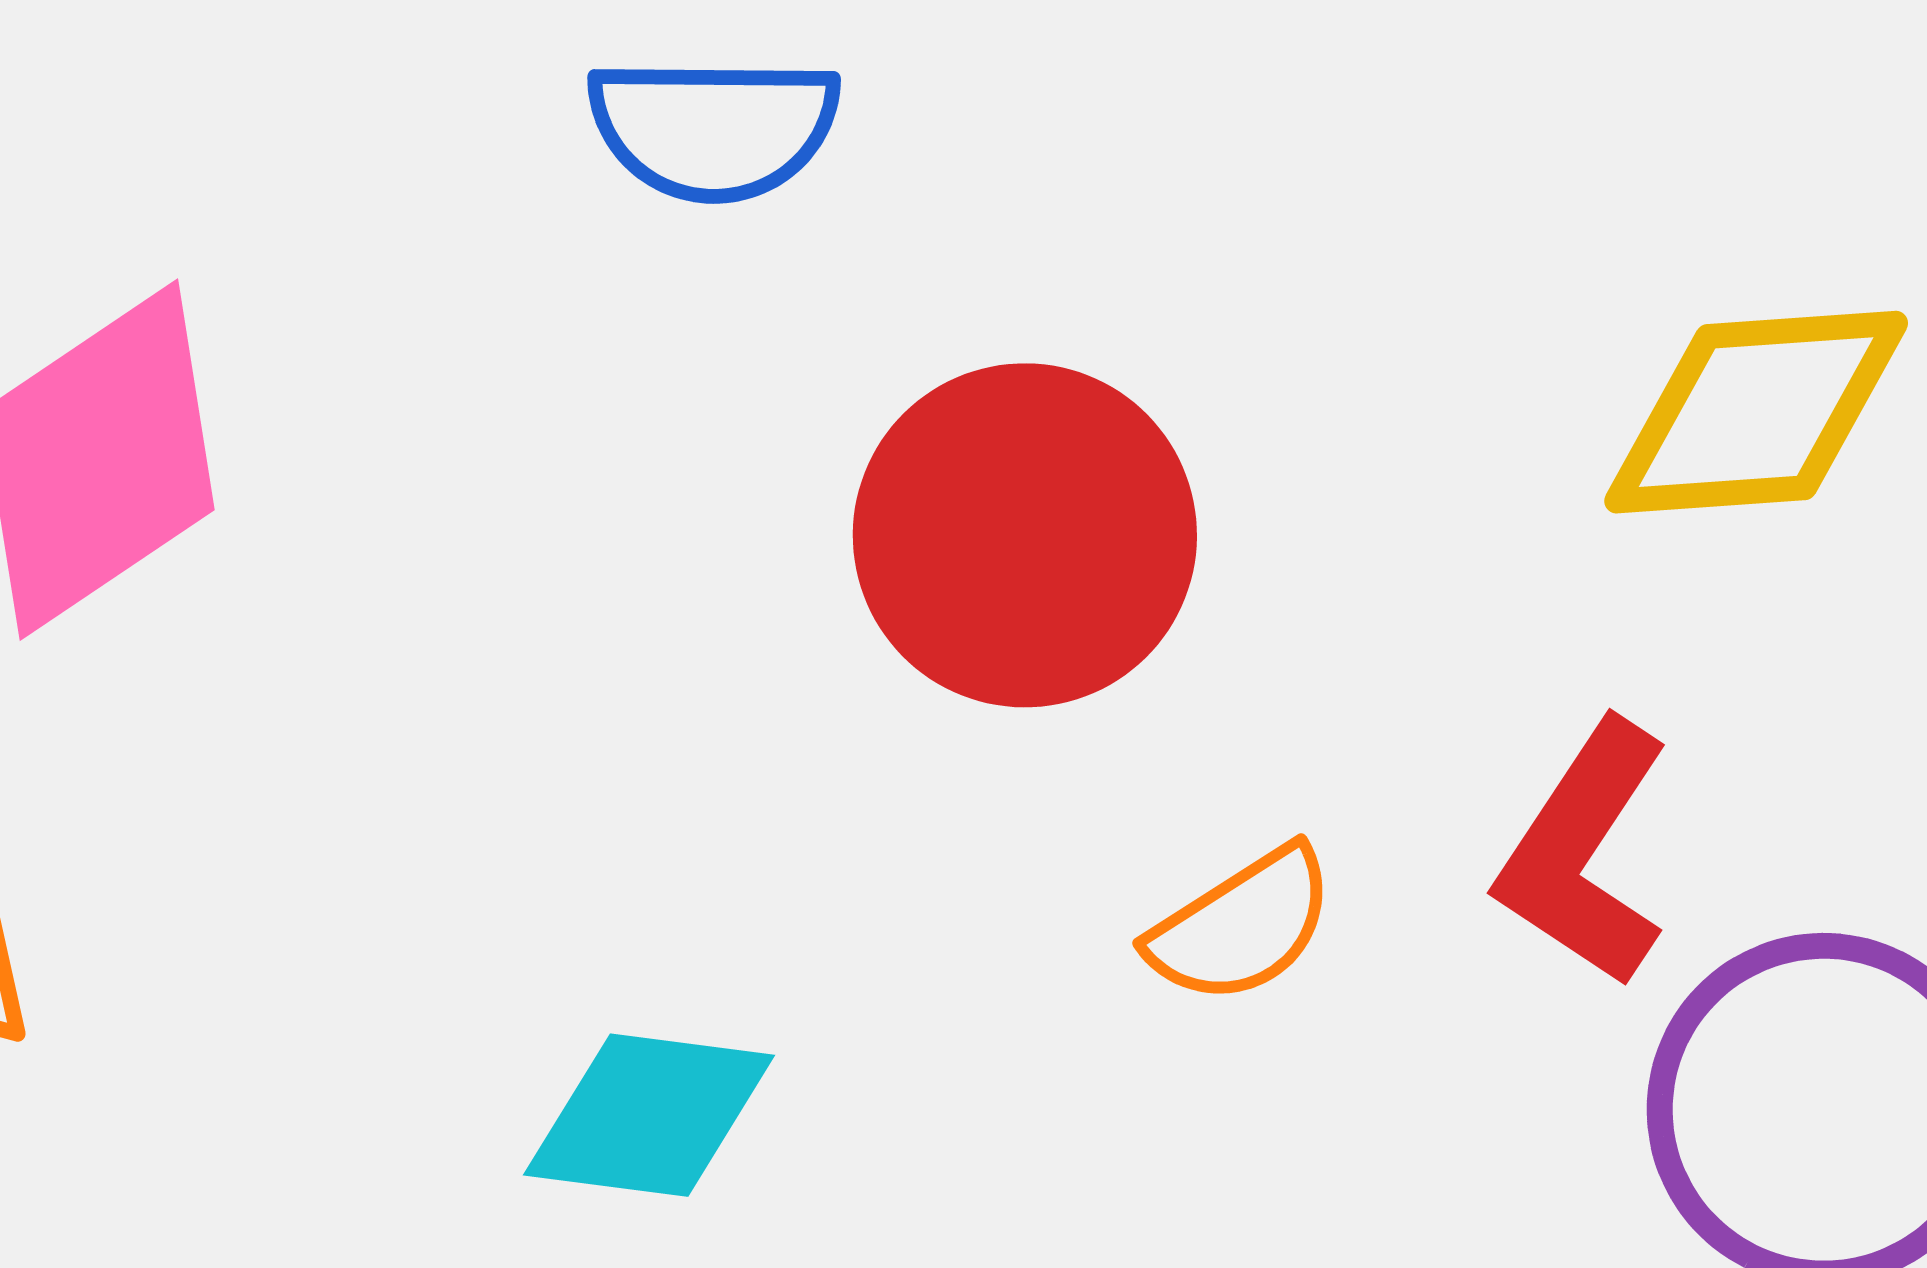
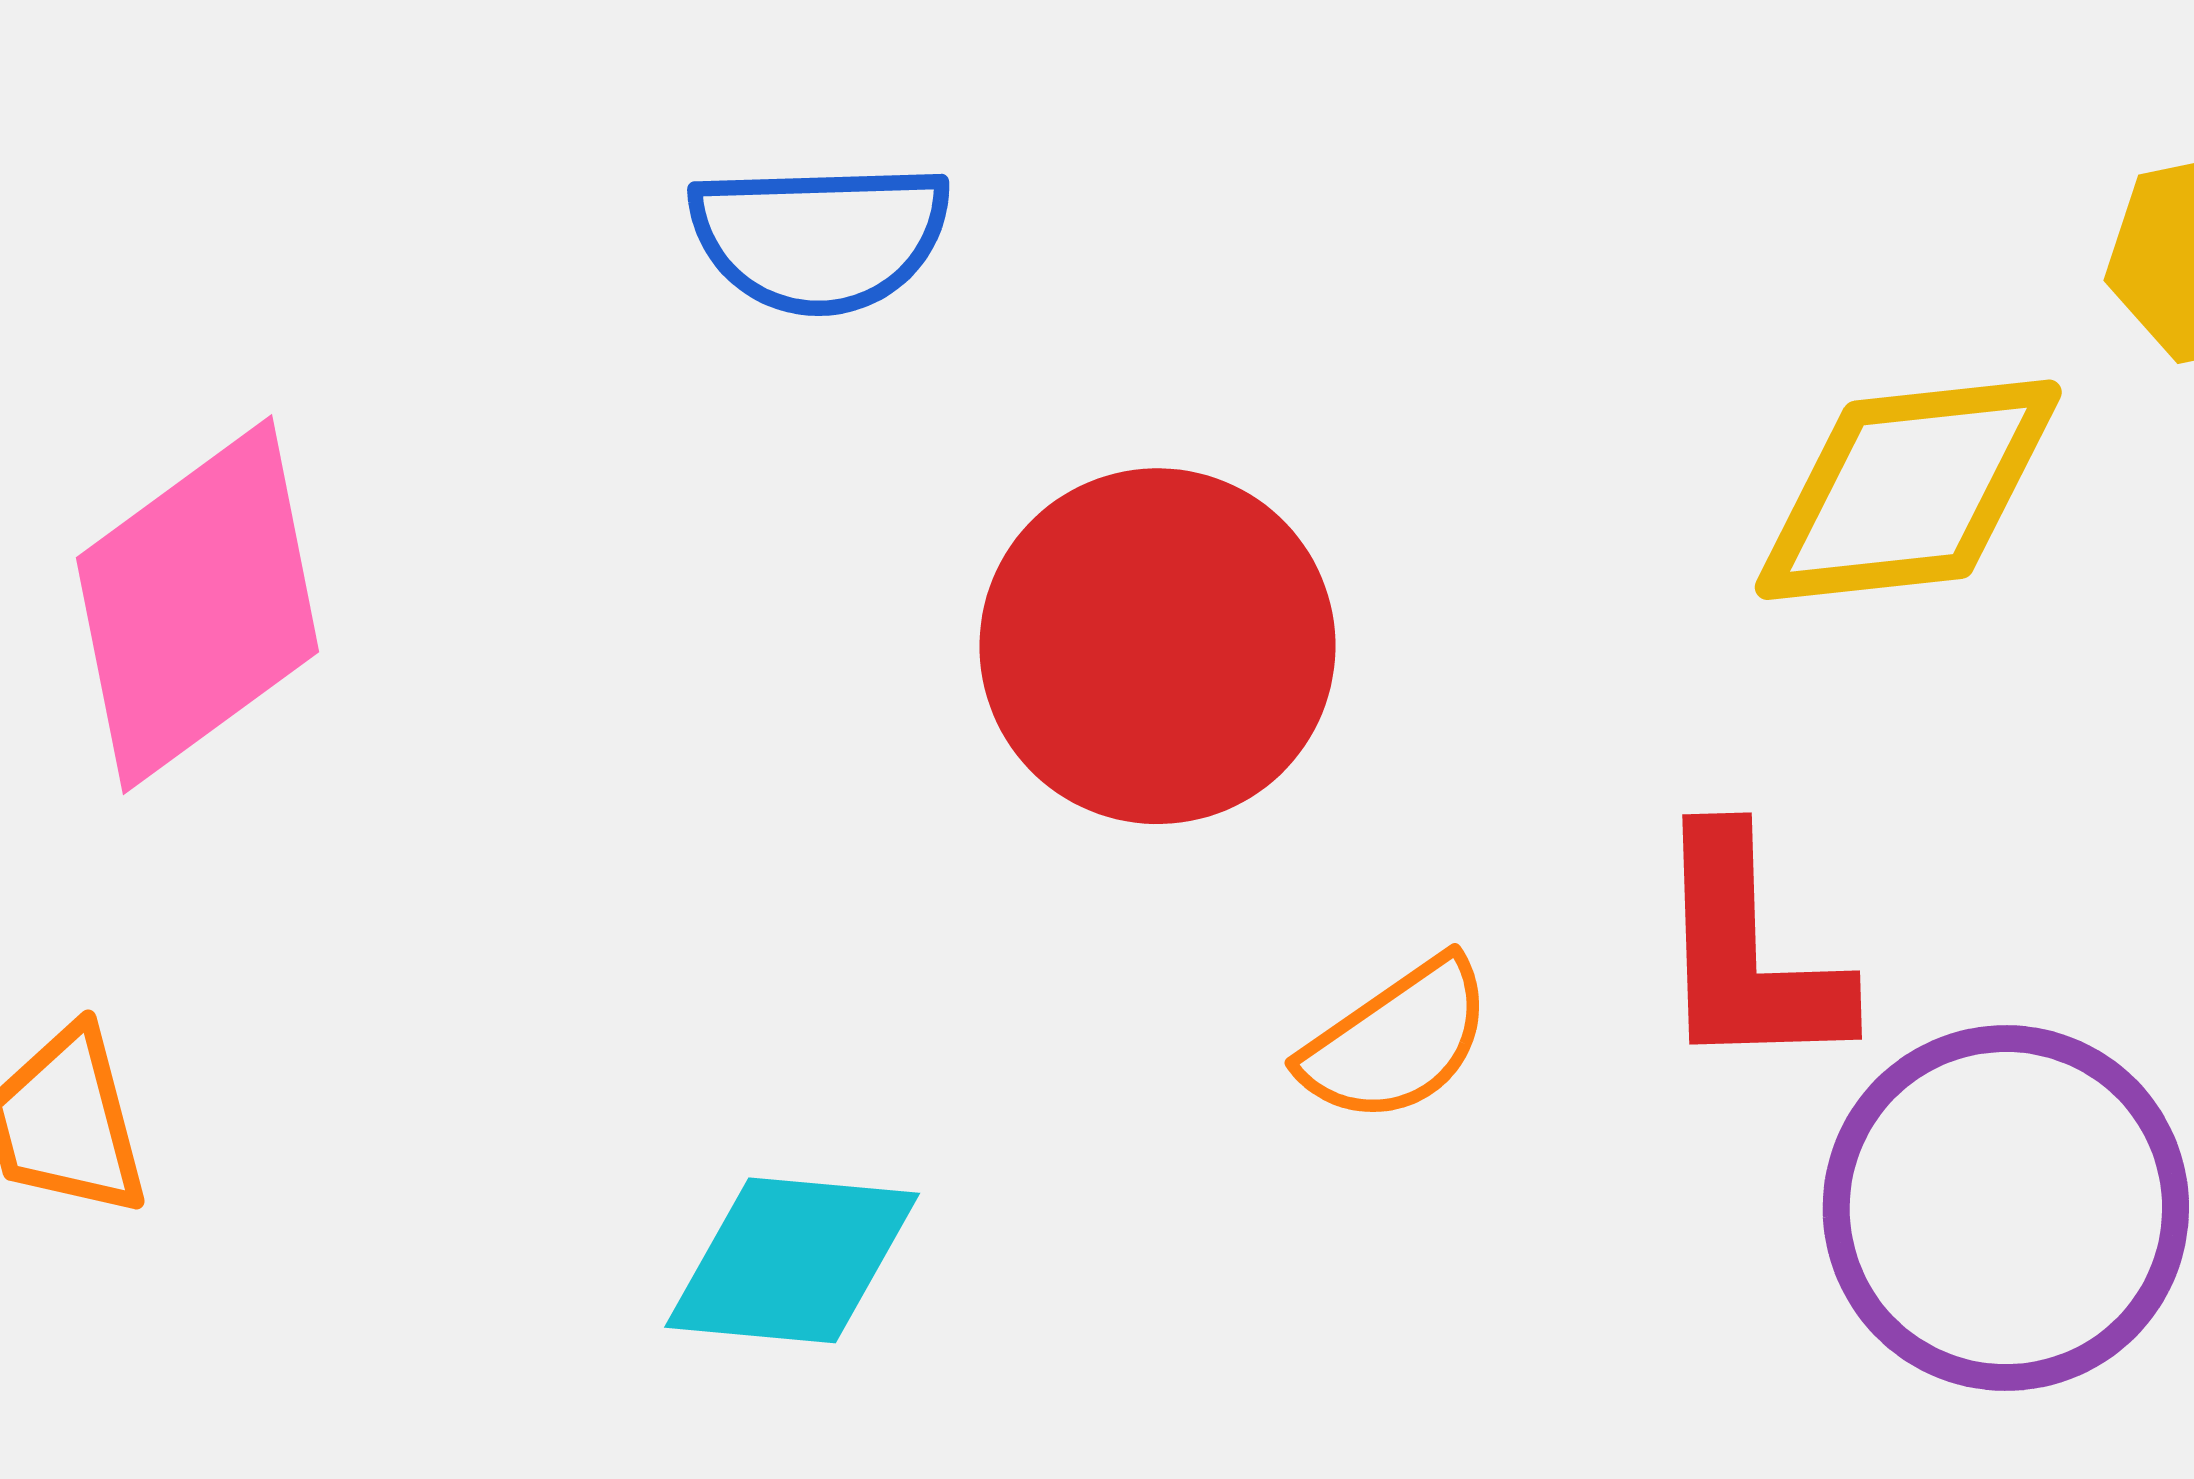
red L-shape: (1584, 853) -> (1748, 953), turned -33

